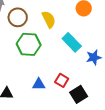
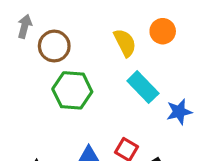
yellow semicircle: (49, 19) -> (125, 43), moved

